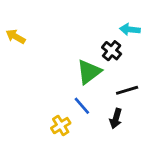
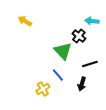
yellow arrow: (16, 37) -> (25, 21), moved
green triangle: (89, 72) -> (63, 51), turned -36

